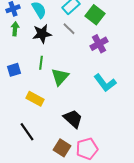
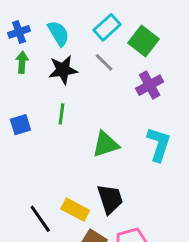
green triangle: (60, 77) -> (106, 144), moved, turned 30
cyan L-shape: (105, 83) -> (159, 144), turned -125
yellow rectangle: (35, 99) -> (75, 210), moved
black trapezoid: (73, 119) -> (110, 199), turned 30

